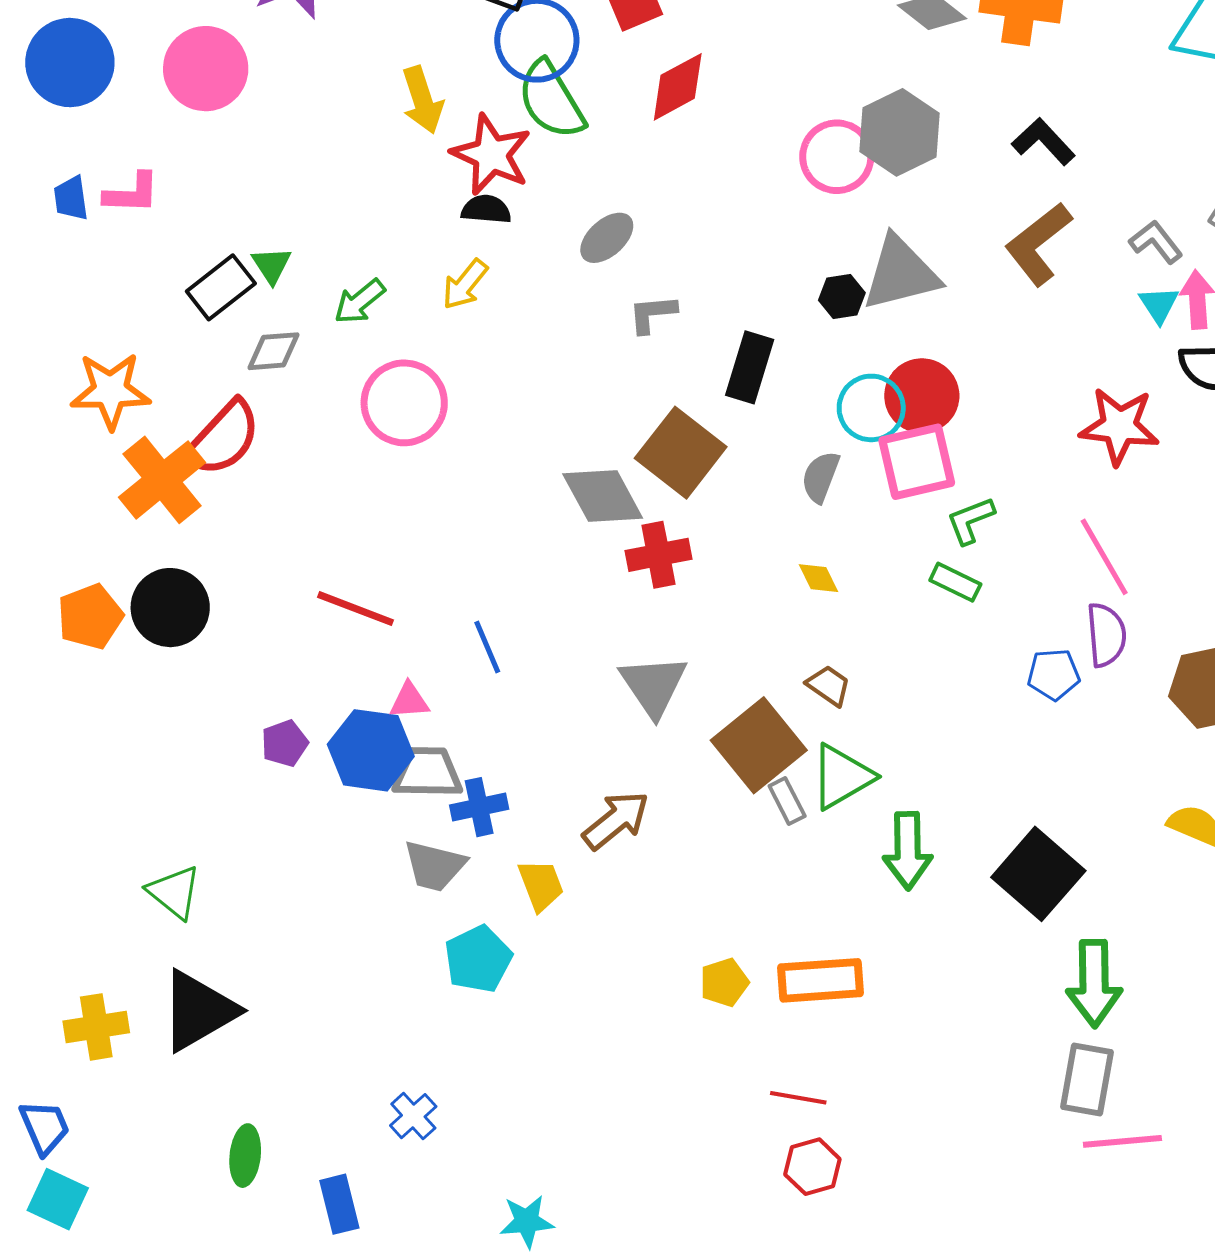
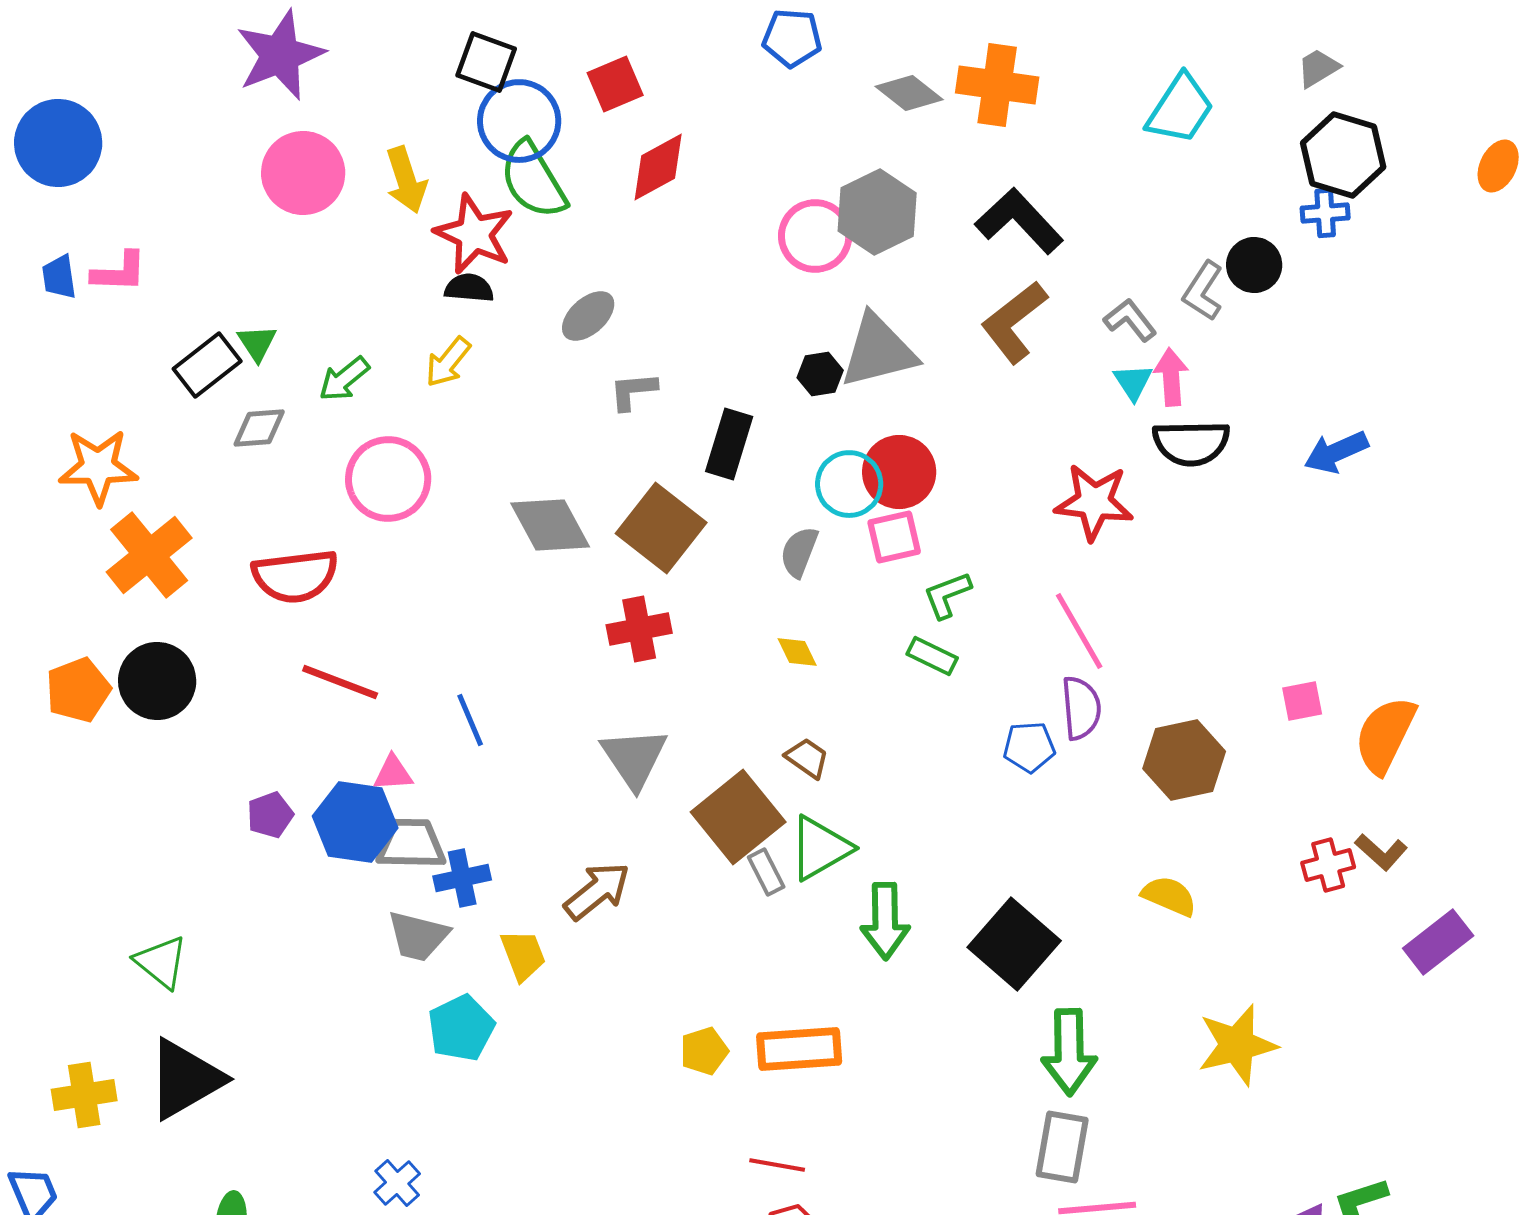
pink circle: (206, 69) -> (303, 173), moved
black L-shape: (1043, 142) -> (1019, 221), size x1.4
red semicircle: (223, 438) -> (295, 576), moved, turned 40
pink square: (917, 462) -> (894, 537), size x0.7
gray diamond: (603, 496) -> (550, 525), moved

